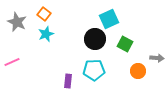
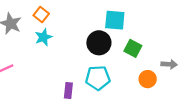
cyan square: (109, 19) -> (115, 20), turned 30

